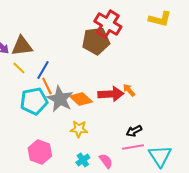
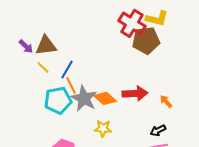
yellow L-shape: (160, 19) -> (157, 18), moved
brown pentagon: (96, 41) -> (146, 40), moved
orange arrow: (129, 90) -> (166, 101), moved

